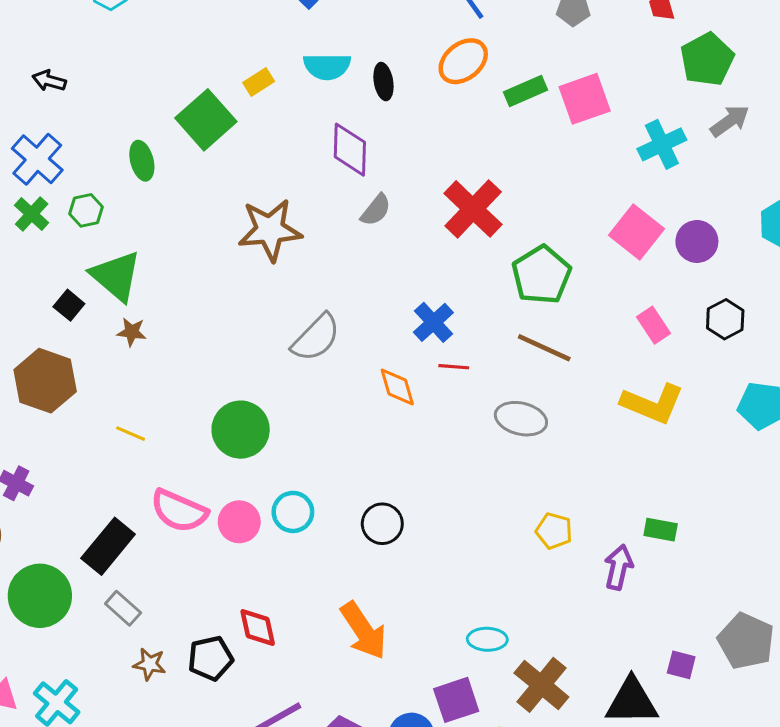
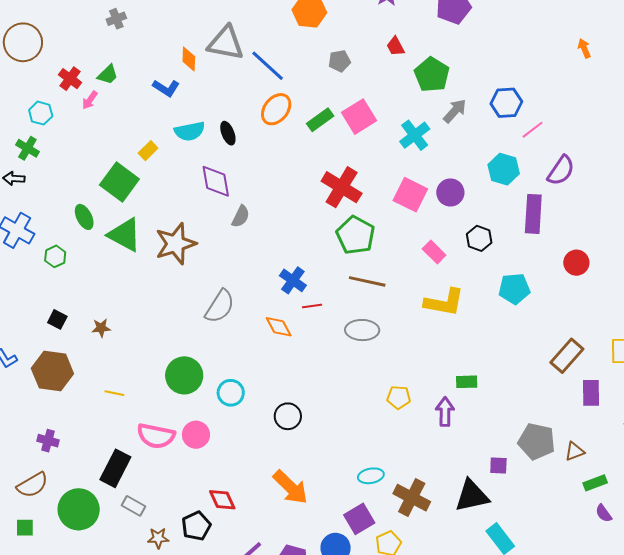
red cross: (473, 209) -> (342, 187), moved
green cross: (32, 214) -> (27, 148), moved
green triangle: (116, 276) -> (125, 235), moved
cyan circle: (293, 512) -> (231, 393), moved

